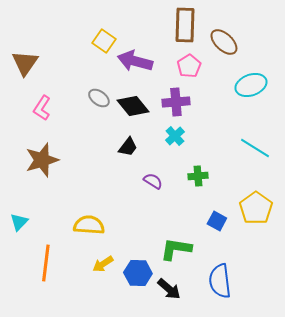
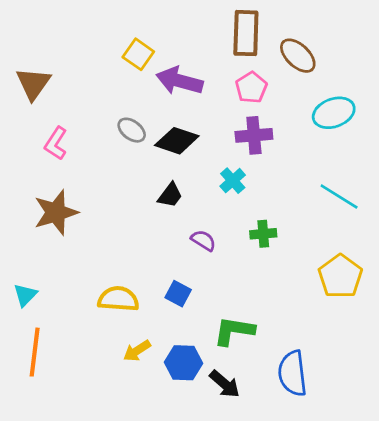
purple cross: (176, 102) -> (254, 135), moved
black diamond: (133, 106) -> (177, 141), turned -32
blue square: (217, 221) -> (178, 294), moved
orange line: (46, 263) -> (35, 352), moved

